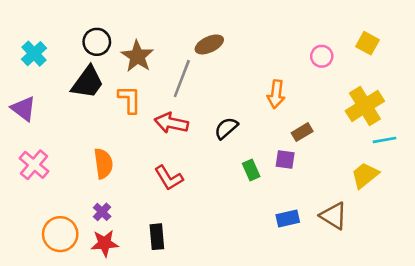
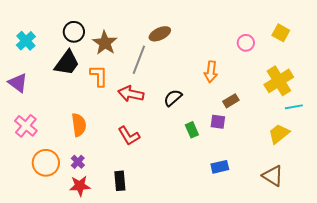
brown triangle: (334, 216) -> (273, 176), moved
orange circle: (60, 234) -> (46, 163), moved

